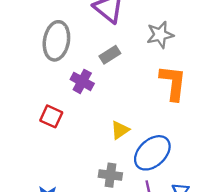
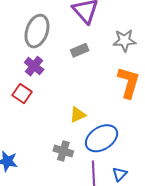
purple cross: (82, 81) -> (34, 66), moved

